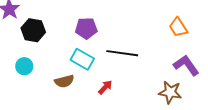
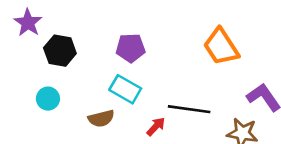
orange trapezoid: (178, 27) -> (221, 47), moved, size x1.4
black line: (122, 53) -> (189, 109), moved

